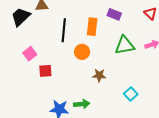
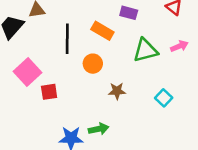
orange rectangle: (92, 27) -> (102, 31), turned -60
pink square: (30, 54) -> (27, 72), size x1.5
cyan square: (131, 94) -> (164, 98), moved

